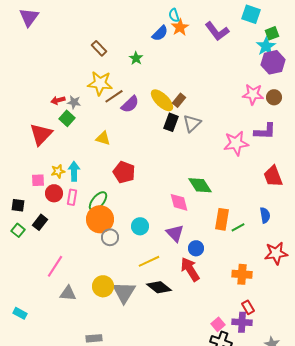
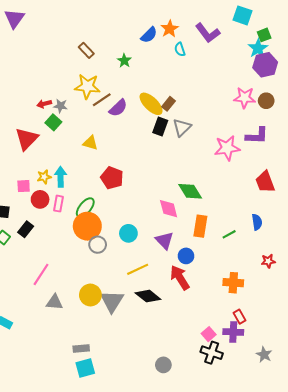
cyan semicircle: (174, 15) -> (180, 49), moved
orange rectangle: (222, 219) -> (200, 226), moved
red star: (276, 253) -> (268, 261), size x0.6

